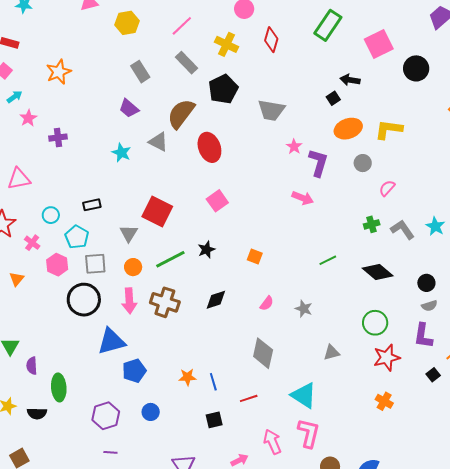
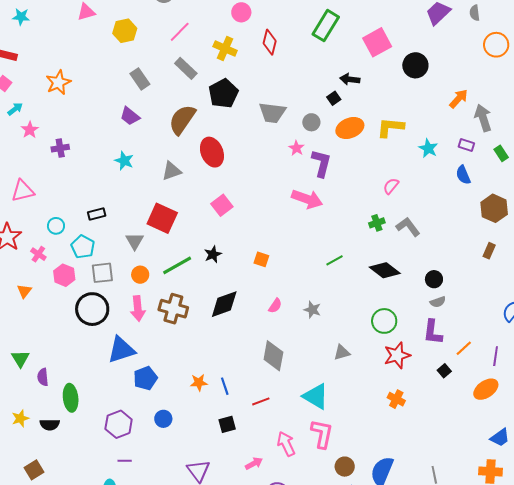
gray triangle: (158, 142) -> (172, 171), moved, turned -45
gray circle: (363, 163) -> (311, 122), moved
pink arrow: (303, 198) -> (307, 199), size x1.4
cyan star: (435, 226) -> (428, 148), moved
black diamond: (216, 300) -> (224, 304), size x1.4

